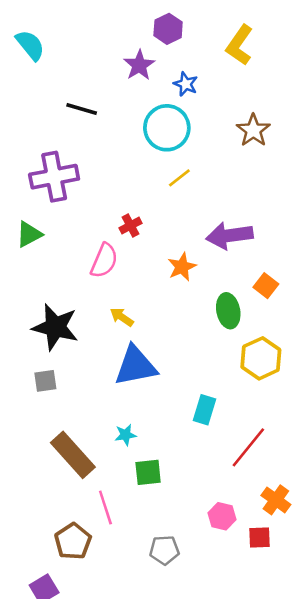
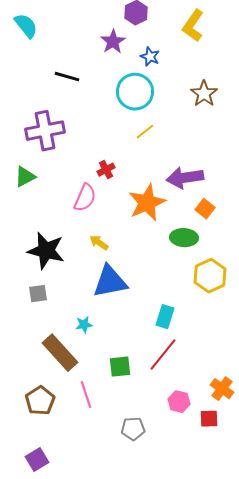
orange star: (182, 267) -> (147, 203), size x1.6
orange square: (266, 286) -> (205, 209), moved
green ellipse: (228, 311) -> (184, 238), turned -76
cyan star: (126, 435) -> (84, 325), moved
red line: (248, 447) -> (163, 355), moved
brown pentagon: (73, 541) -> (40, 401), moved

